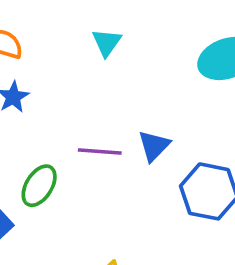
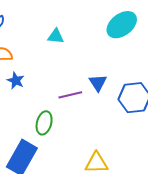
cyan triangle: (107, 42) -> (56, 36), turned -42

